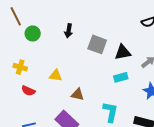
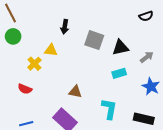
green circle: (33, 33) -> (13, 36), moved
yellow cross: (20, 67) -> (34, 64), moved, turned 32
yellow triangle: (56, 75) -> (51, 50), moved

